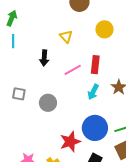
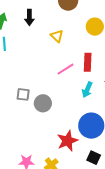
black arrow: (44, 58) -> (29, 17), moved
gray square: (19, 94) -> (23, 94), moved

